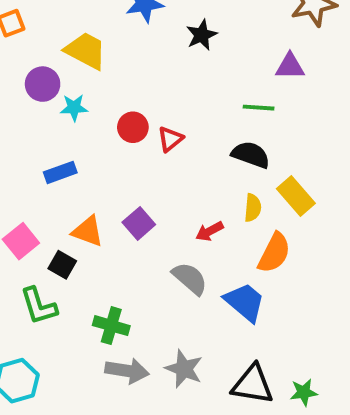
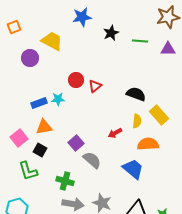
purple triangle: (290, 66) -> (168, 49), moved
cyan star: (74, 108) -> (58, 99), moved
green line: (259, 108) -> (140, 41), moved
purple square: (139, 223) -> (76, 143), moved
orange triangle: (88, 231) -> (44, 127), moved, turned -30
orange semicircle: (274, 253) -> (148, 144), turned -120
gray semicircle: (190, 278) -> (92, 160), moved

